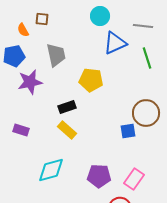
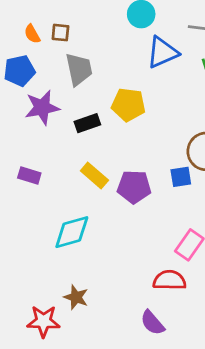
brown square: (42, 19) -> (60, 33), moved
black rectangle: (67, 107) -> (87, 123), moved
purple pentagon: (99, 176) -> (134, 187), moved

